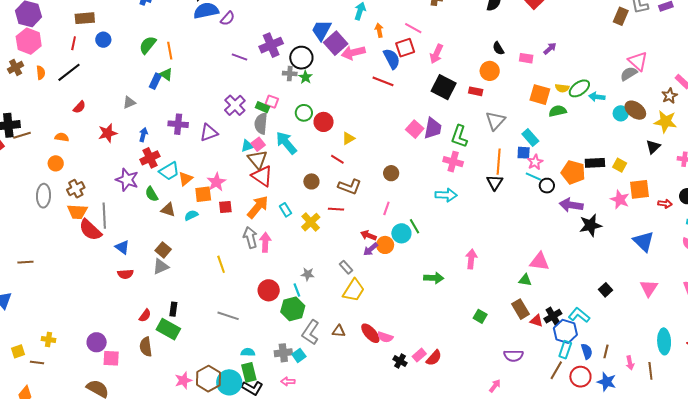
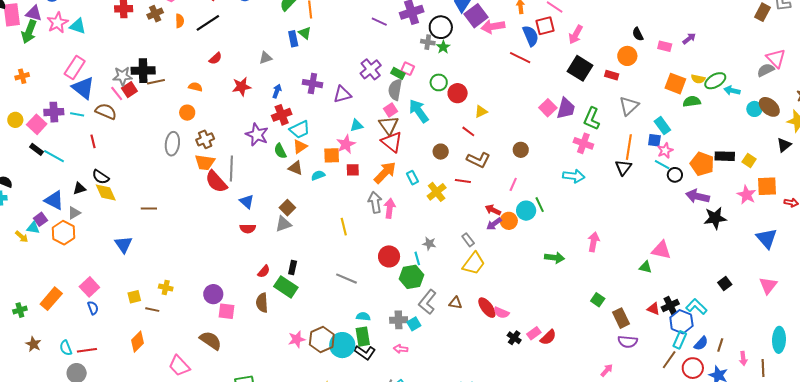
blue rectangle: (155, 81) -> (293, 39), turned -42
cyan triangle: (247, 146) -> (357, 125), moved
orange triangle: (186, 179) -> (300, 147), moved
brown rectangle: (520, 309) -> (621, 318), moved
blue semicircle: (587, 351) -> (701, 343), turned 56

